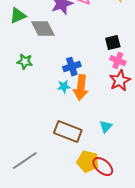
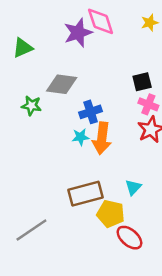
gray diamond: (43, 29) -> (62, 84), moved, turned -55
brown rectangle: (68, 132) -> (85, 194), turned -36
yellow pentagon: (88, 162) -> (111, 214), moved

